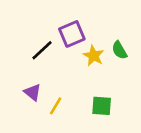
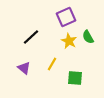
purple square: (72, 34) -> (66, 17), moved
yellow line: (56, 106) -> (52, 64), moved

